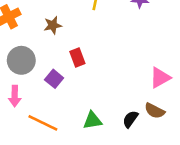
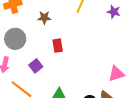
purple square: (54, 79) -> (36, 66), moved

